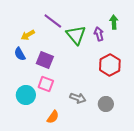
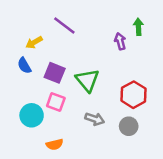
green triangle: (76, 35) -> (87, 80), moved
red hexagon: (110, 65) -> (134, 95), moved
orange semicircle: (53, 117) -> (55, 144), moved, turned 40

